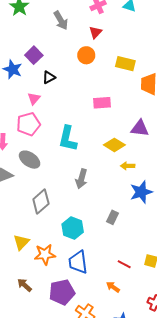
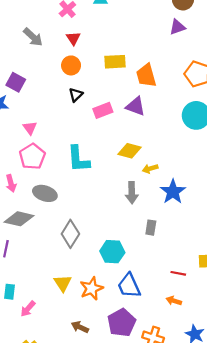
black triangle: (49, 77) -> (76, 95), moved
purple triangle: (140, 128) -> (136, 106), moved, turned 30
gray arrow: (81, 179) -> (132, 193), moved

